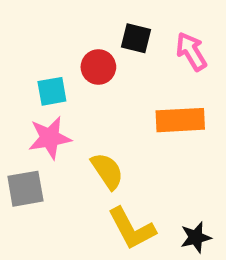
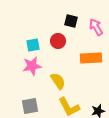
red circle: (98, 67) -> (58, 41), moved
gray square: (25, 189) -> (30, 106), moved

